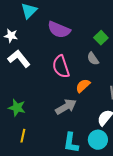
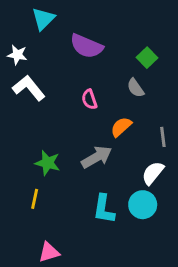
pink semicircle: (61, 67) -> (89, 99), size x0.6
green star: (17, 108) -> (48, 163), moved

